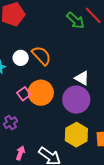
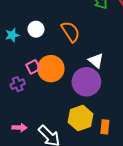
orange semicircle: (42, 56) -> (70, 32), moved
purple cross: (11, 123) -> (18, 84), moved
pink arrow: (20, 153) -> (19, 128), turned 64

